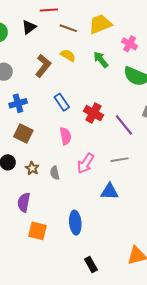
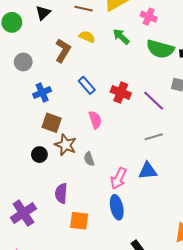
pink arrow: (86, 163) -> (119, 178), moved
brown star: (32, 168) -> (66, 145), moved, size x1.5

